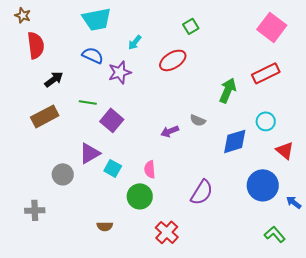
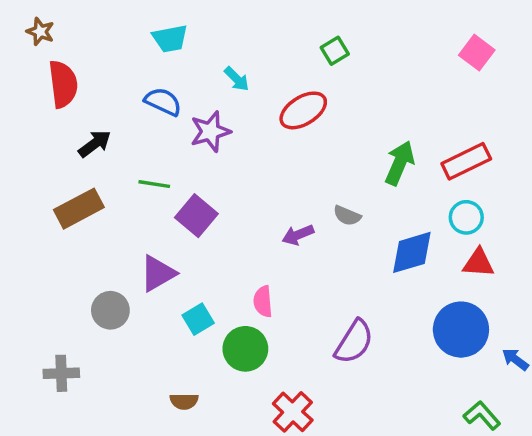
cyan trapezoid: (97, 19) -> (170, 39), size x0.7
pink square: (272, 27) -> (477, 53), size x0.7
cyan arrow: (135, 42) -> (237, 79), turned -84
red rectangle: (266, 73) -> (466, 161), moved
red triangle: (285, 150) -> (479, 263), moved, turned -36
cyan square: (113, 168) -> (198, 319), moved, turned 30

